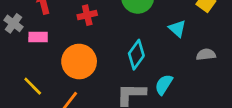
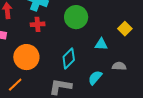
cyan triangle: (177, 29) -> (101, 44), turned -48
cyan semicircle: (164, 85) -> (95, 78), moved

